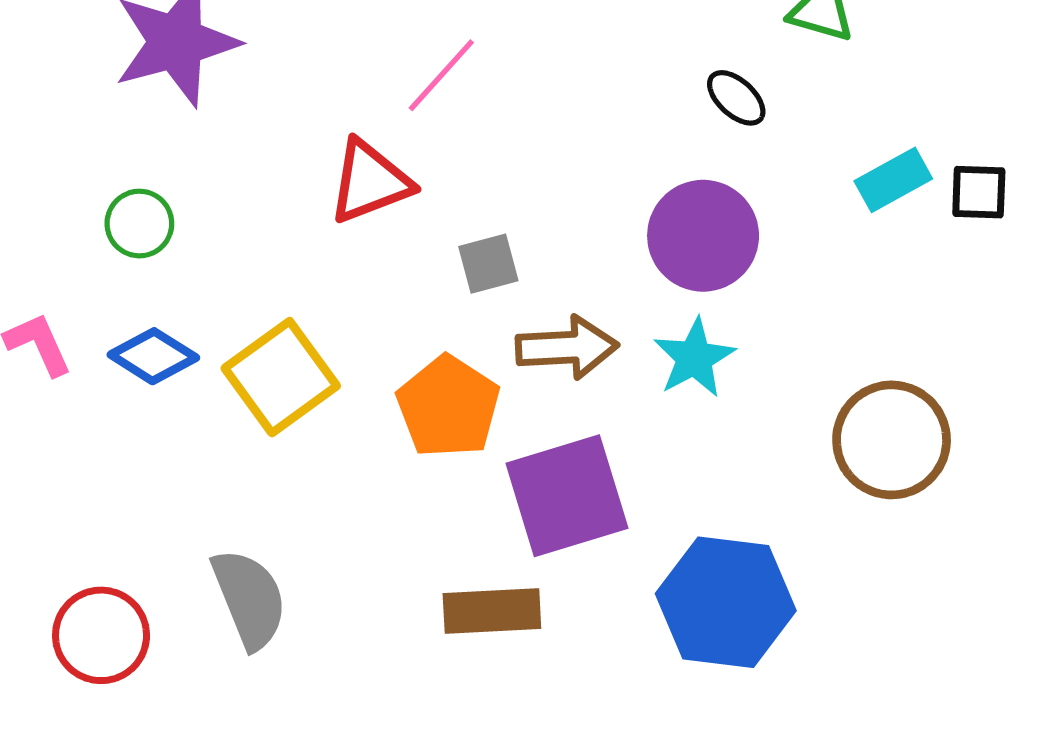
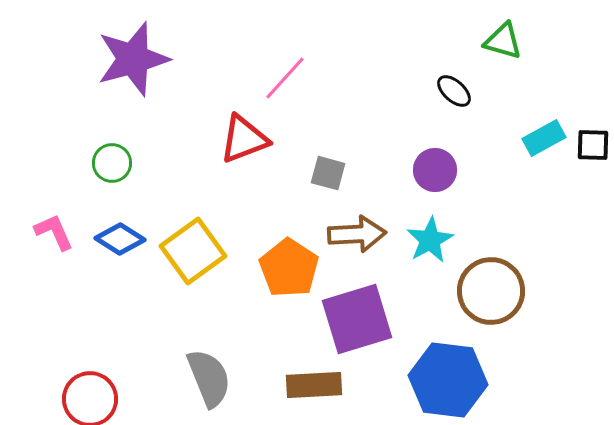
purple circle: (703, 236) -> (435, 170), size x0.7
gray square: (488, 264) -> (328, 173), moved, turned 30
brown circle: (892, 440) -> (491, 291), moved
gray semicircle: (249, 599) -> (209, 378), moved

